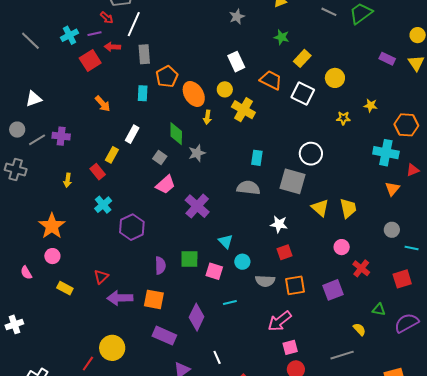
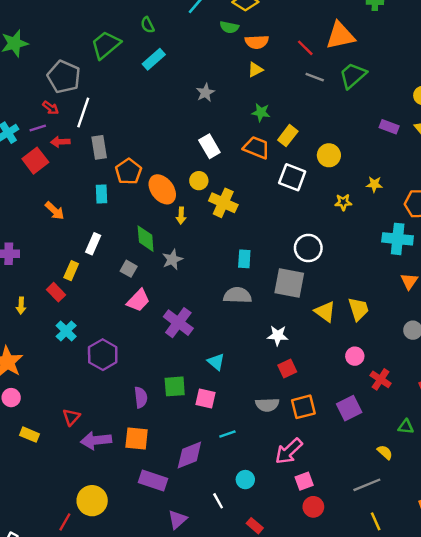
orange trapezoid: (271, 80) -> (256, 148), moved
cyan circle: (242, 262) -> (245, 480), moved
purple diamond: (197, 317) -> (189, 455), turned 48

